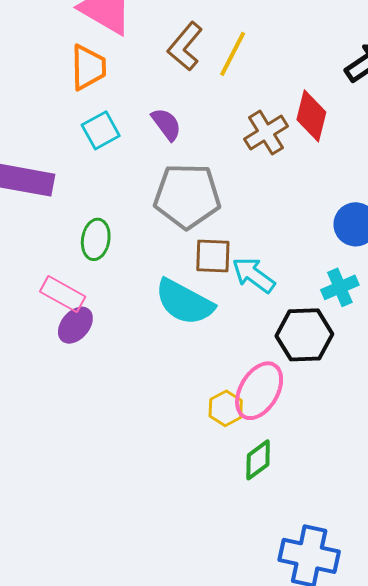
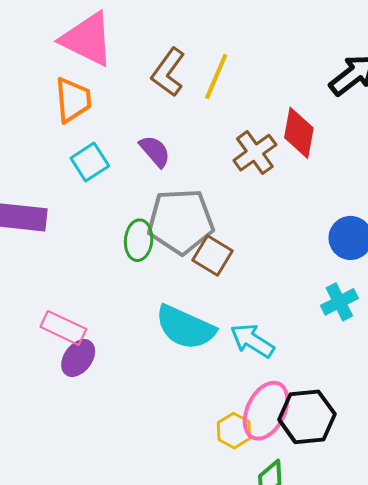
green ellipse: (96, 239) -> (139, 240), moved
brown square: (213, 256) -> (213, 255), moved, turned 33
cyan arrow: (254, 275) -> (252, 341), moved
black hexagon: (304, 335) -> (307, 417), moved

